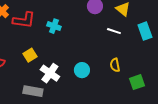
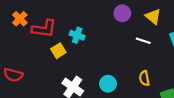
yellow square: (30, 55) -> (58, 51), moved

